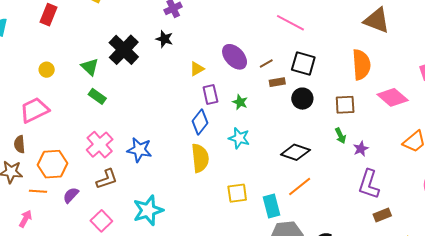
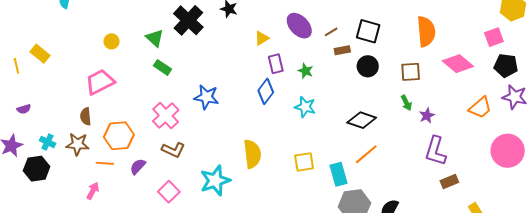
blue star: (139, 150) -> (206, 97), moved
yellow semicircle: (200, 158) -> (252, 154), moved
brown L-shape: (107, 179) -> (173, 150), turned 45

